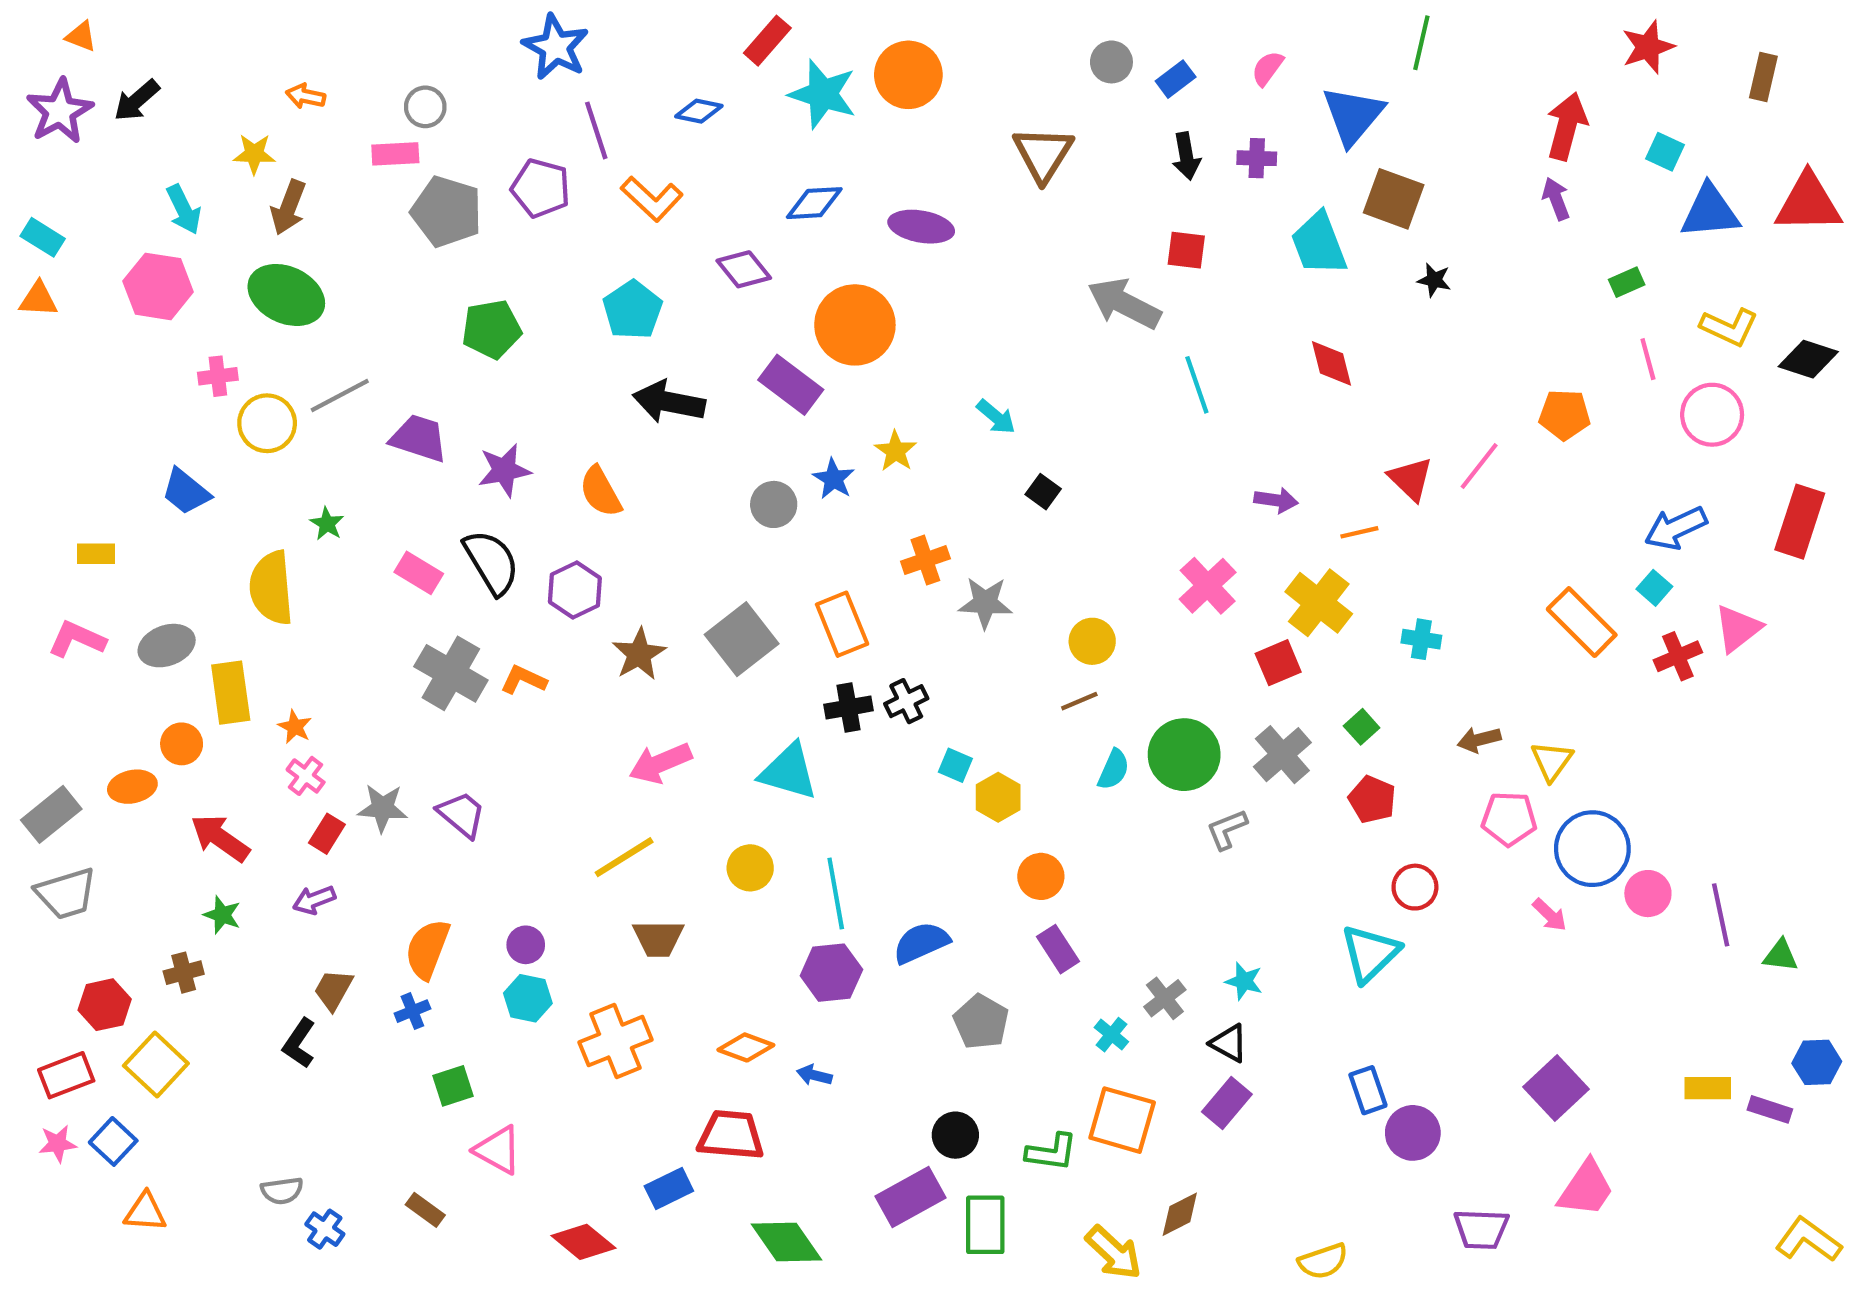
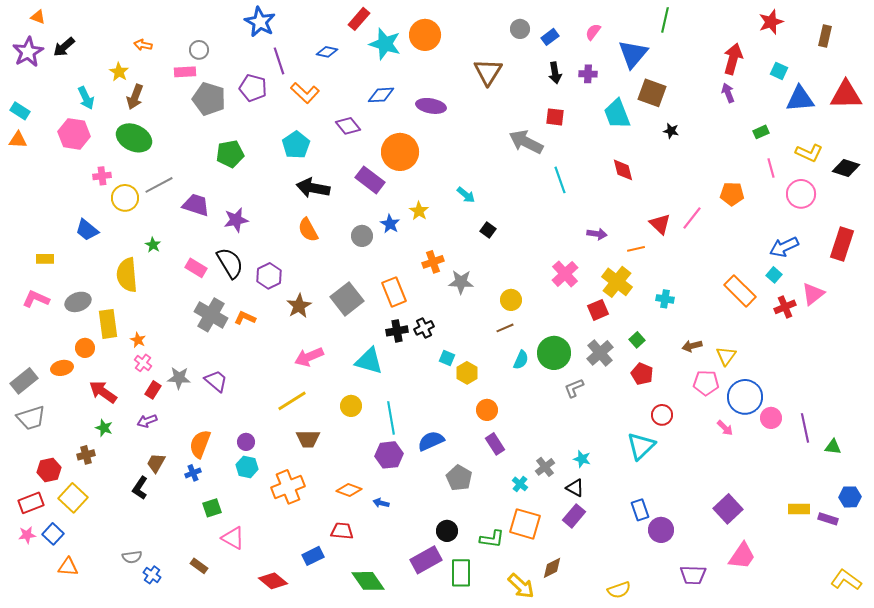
yellow star: (254, 154) -> (119, 72), turned 30
orange semicircle: (601, 492) -> (308, 230), moved
red trapezoid: (731, 1135) -> (342, 531), size x0.7

